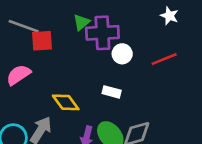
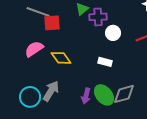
purple cross: (102, 33) -> (98, 17), size x0.7
yellow diamond: (66, 102) -> (61, 58), moved

